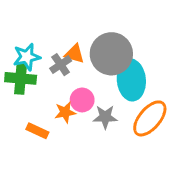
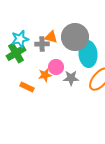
gray cross: (61, 65) -> (42, 44), turned 32
green cross: (21, 78) -> (16, 53), turned -36

